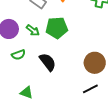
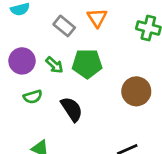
brown circle: (95, 63) -> (136, 91), moved

